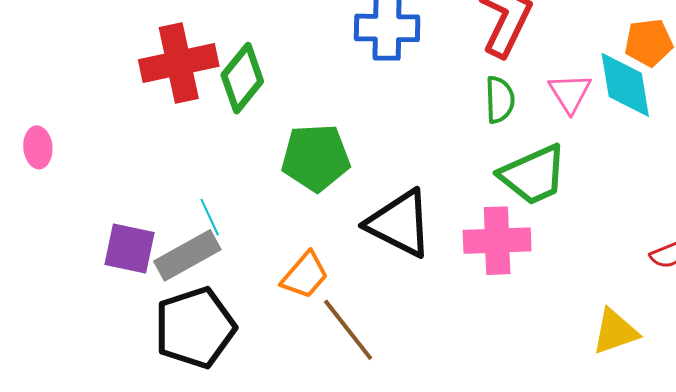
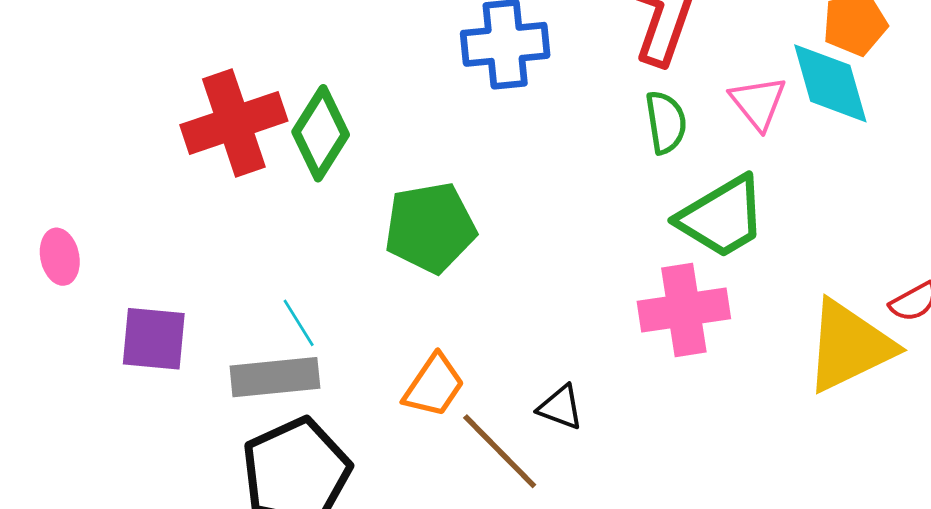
black triangle: (400, 223) -> (560, 407), moved, size x0.5
purple square: (130, 248) -> (154, 339), moved
gray rectangle: (187, 255) -> (275, 377), turned 30
yellow triangle: (615, 332) -> (849, 346), moved, size x1.5

